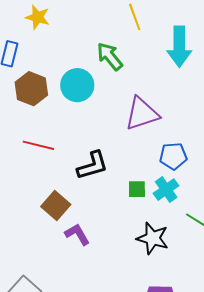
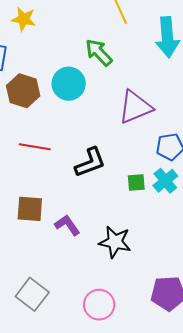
brown square: (56, 205) -> (30, 209), moved, turned -32
purple L-shape: (77, 234) -> (67, 225), moved
black star: (153, 238) -> (115, 242), moved

